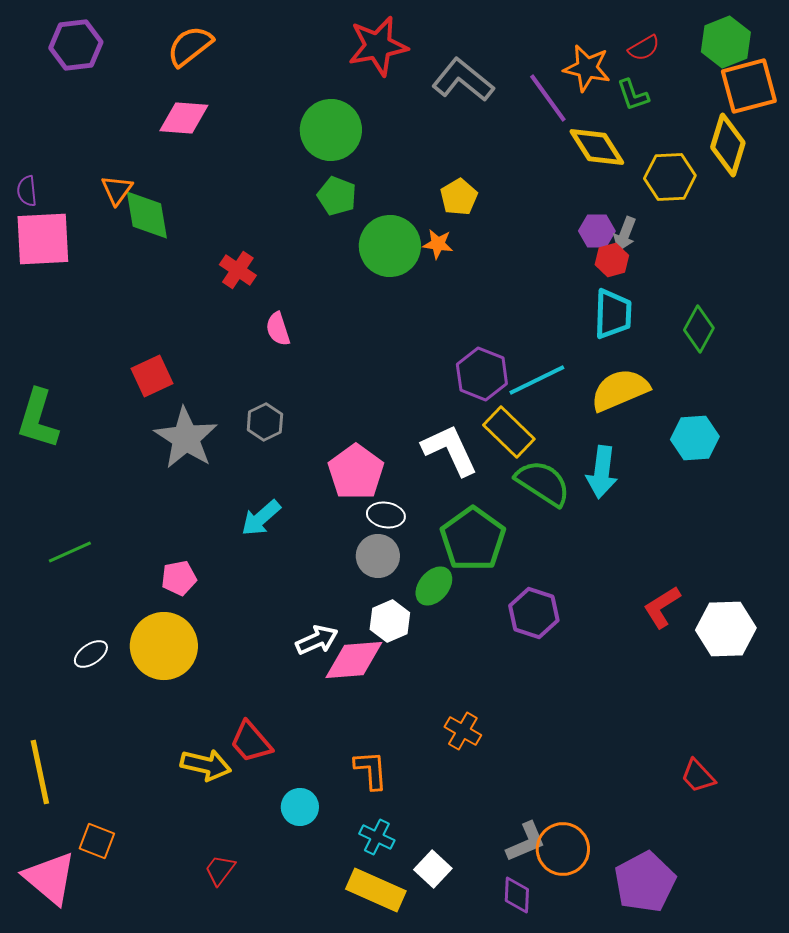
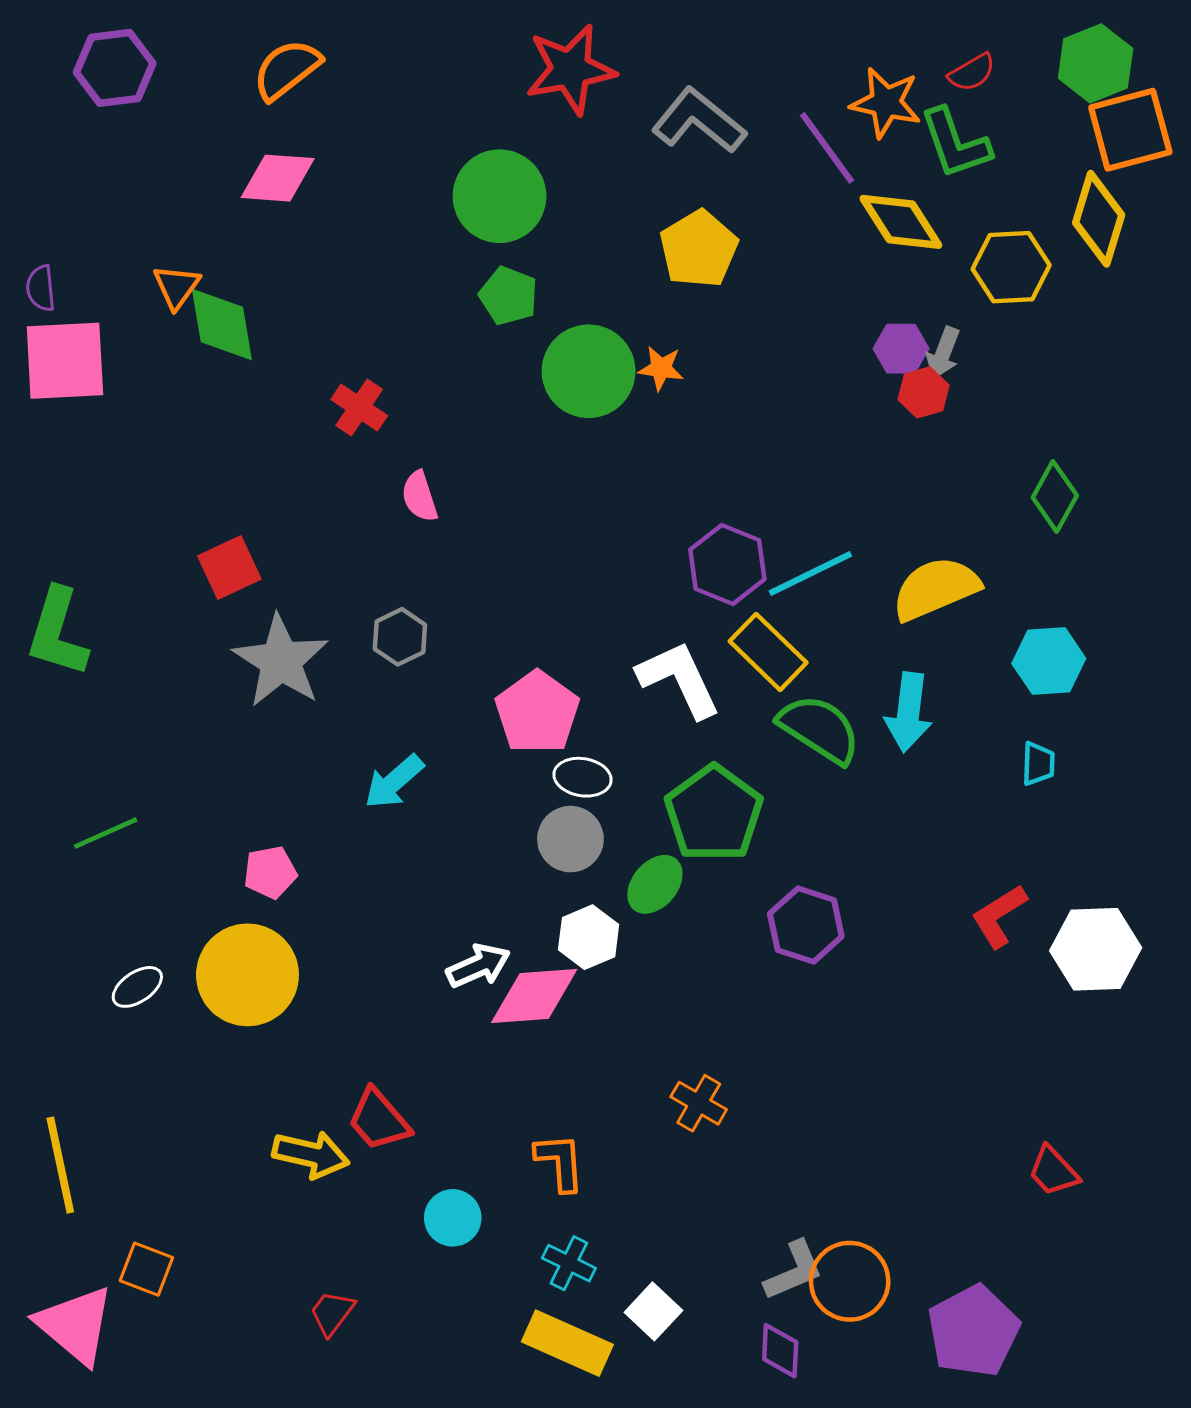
green L-shape: (633, 95) -> (955, 143), size x1.5
yellow pentagon: (459, 197) -> (699, 249), moved, size x1.4
cyan trapezoid: (613, 314) -> (1038, 764), moved, size x0.6

